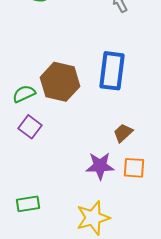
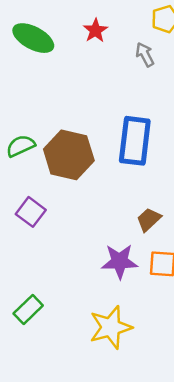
green semicircle: (24, 94) -> (21, 146), moved
green rectangle: (28, 204) -> (28, 310), turned -35

